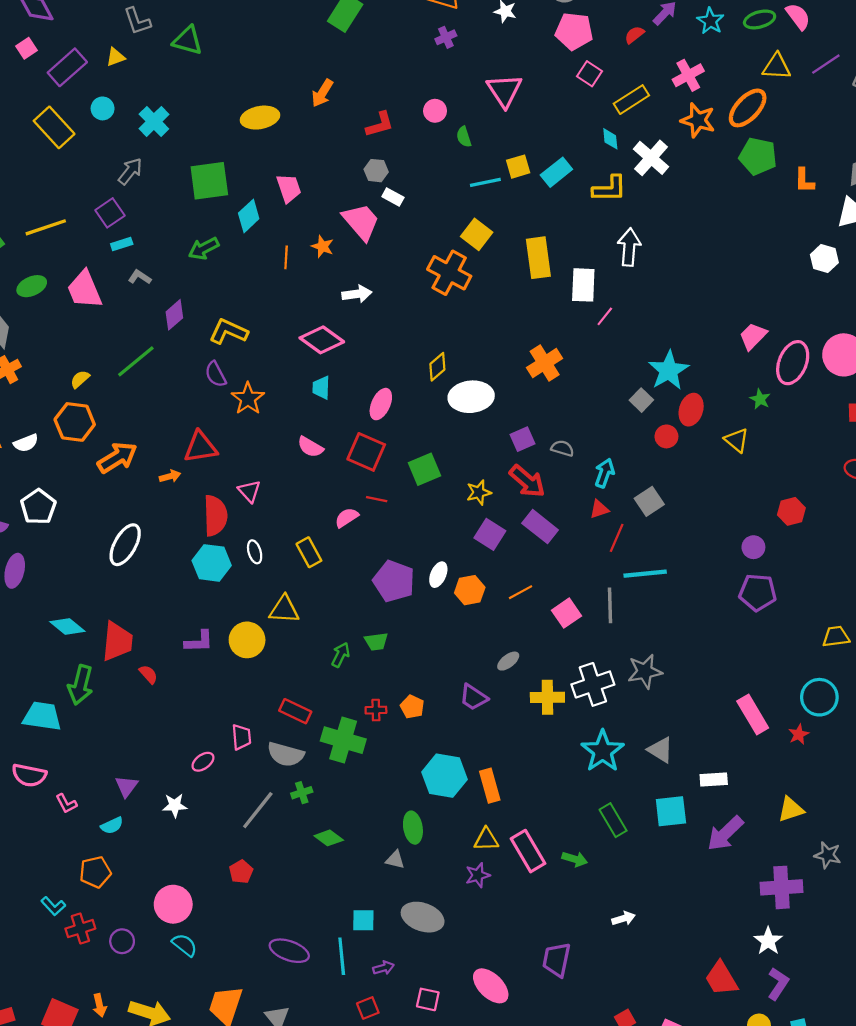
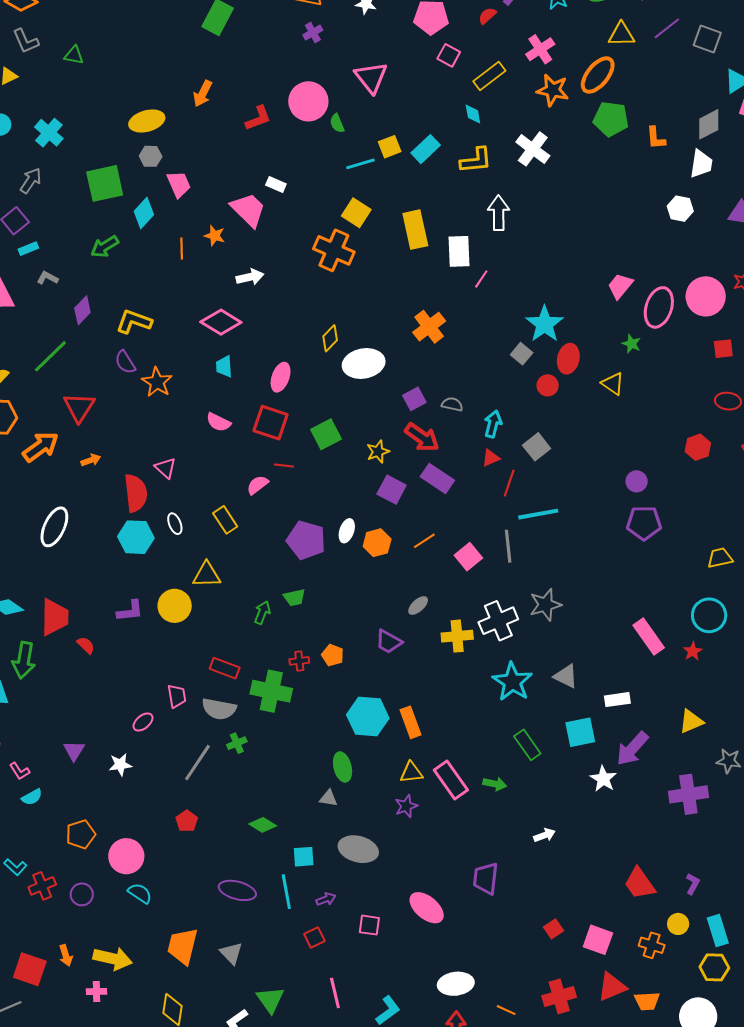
green triangle: (188, 41) -> (74, 55), size x0.7
pink circle: (435, 111) -> (308, 101), size x1.8
white cross: (651, 158) -> (533, 149), moved
gray hexagon: (376, 171) -> (151, 156), moved
red triangle: (200, 447) -> (79, 407), moved, turned -44
red hexagon: (791, 511) -> (698, 447), moved
cyan semicircle: (112, 826) -> (32, 797), moved
green diamond: (329, 838) -> (263, 825), moved
orange pentagon: (95, 872) -> (81, 834), moved
white star: (768, 941) -> (603, 779), moved
purple L-shape: (778, 984) -> (693, 884), size x0.7

